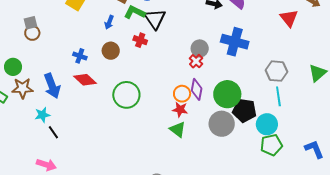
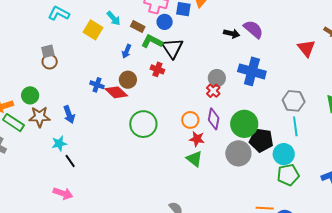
red diamond: (85, 80) -> (116, 92), moved
blue arrow: (52, 86) -> (69, 115), size x0.7
orange circle: (182, 94) -> (190, 120), moved

